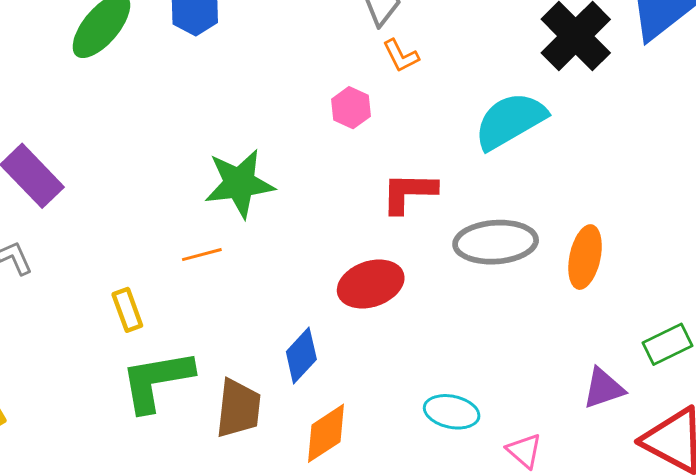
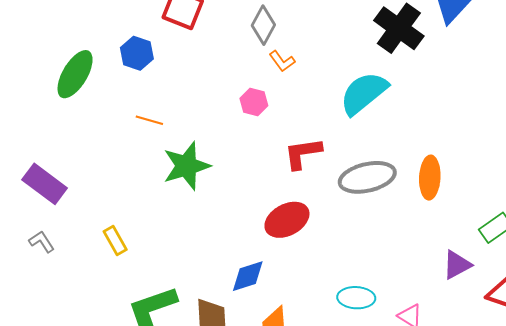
orange line: (202, 255) -> (149, 120), moved, turned 40
yellow rectangle: (127, 310) -> (115, 240), moved
blue diamond: (301, 355) -> (248, 276), turned 39

